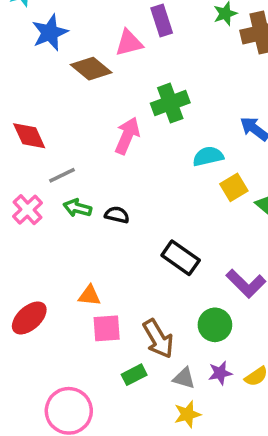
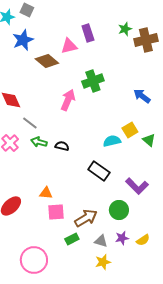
cyan semicircle: (208, 156) -> (112, 141), moved
gray line: (62, 175) -> (30, 123), turned 63
brown arrow: (158, 339) -> (86, 218), turned -90

